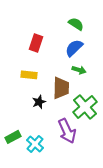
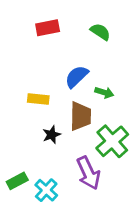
red rectangle: (36, 43) -> (48, 28), moved, turned 60
blue semicircle: (74, 48) -> (77, 77), moved

